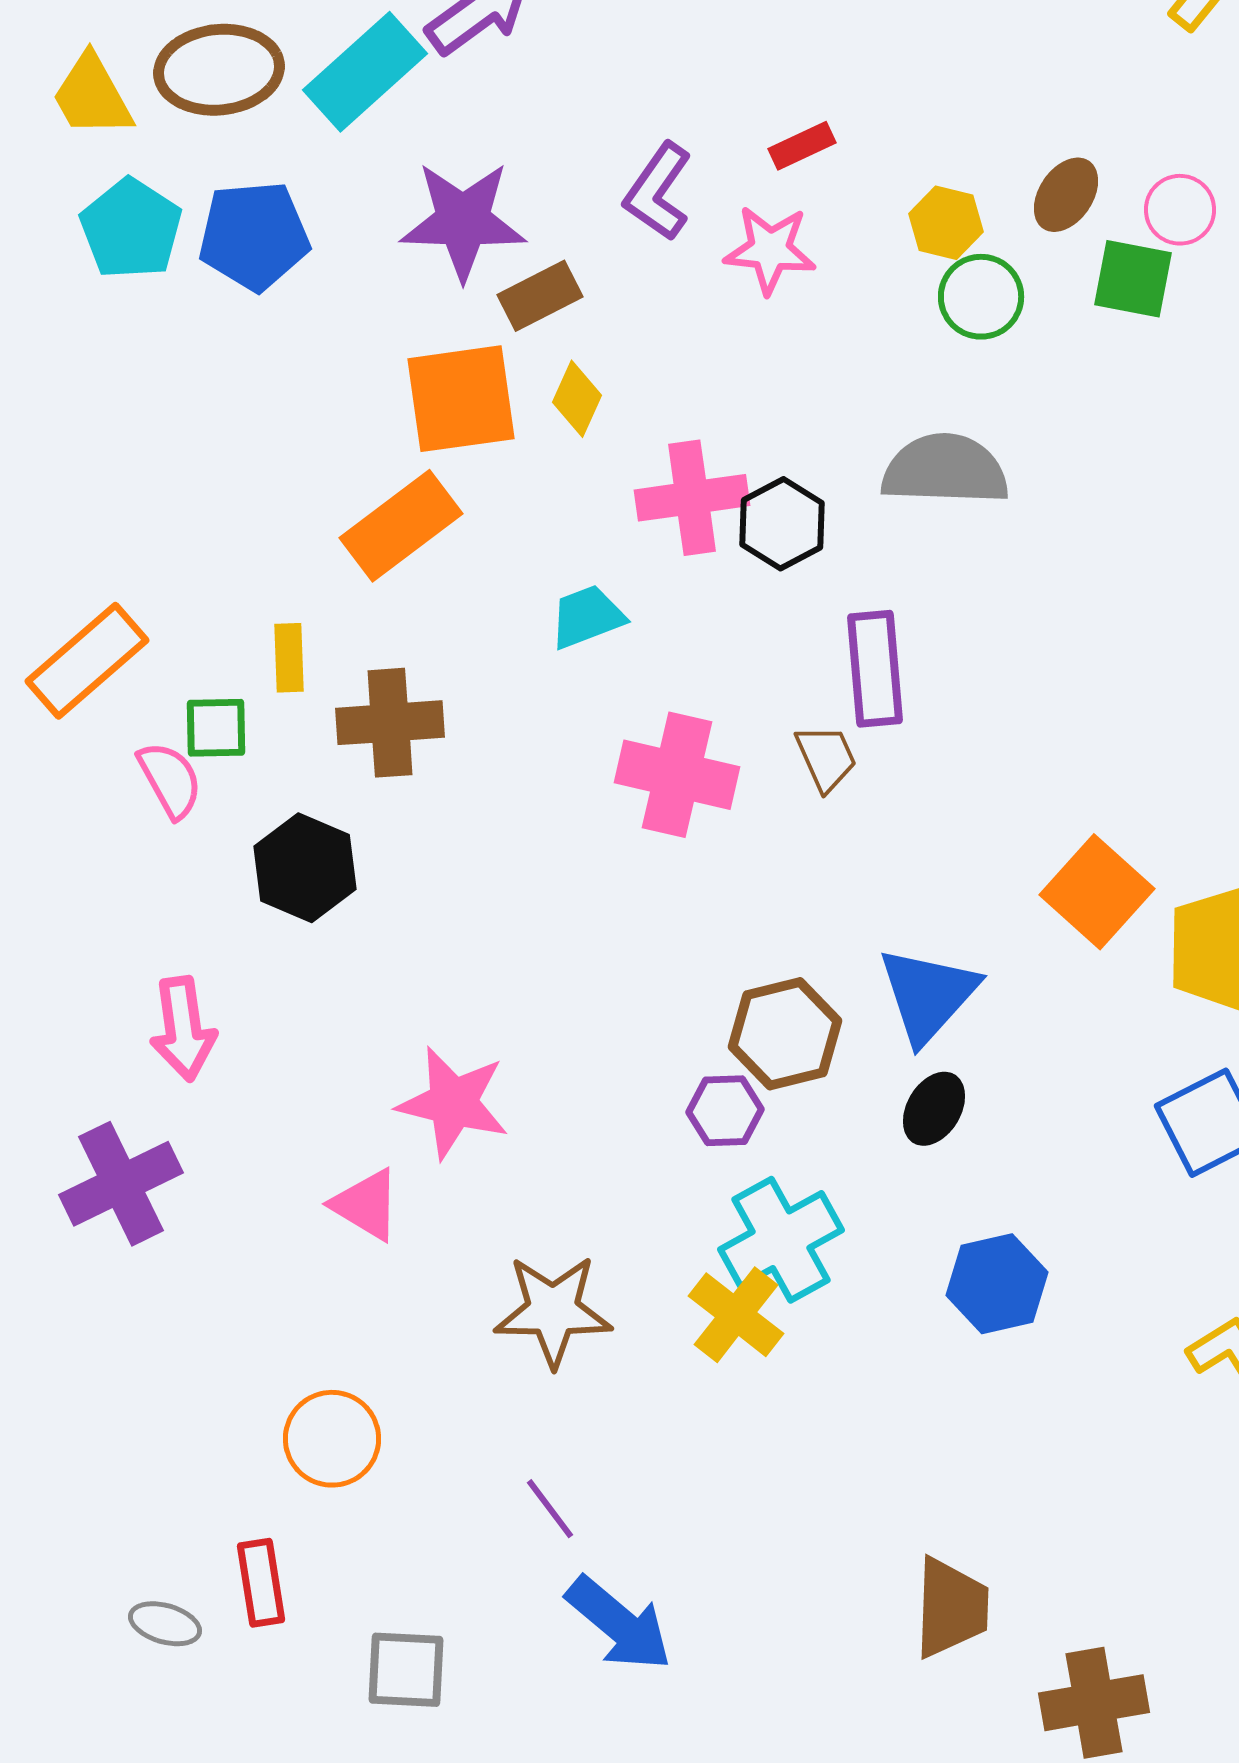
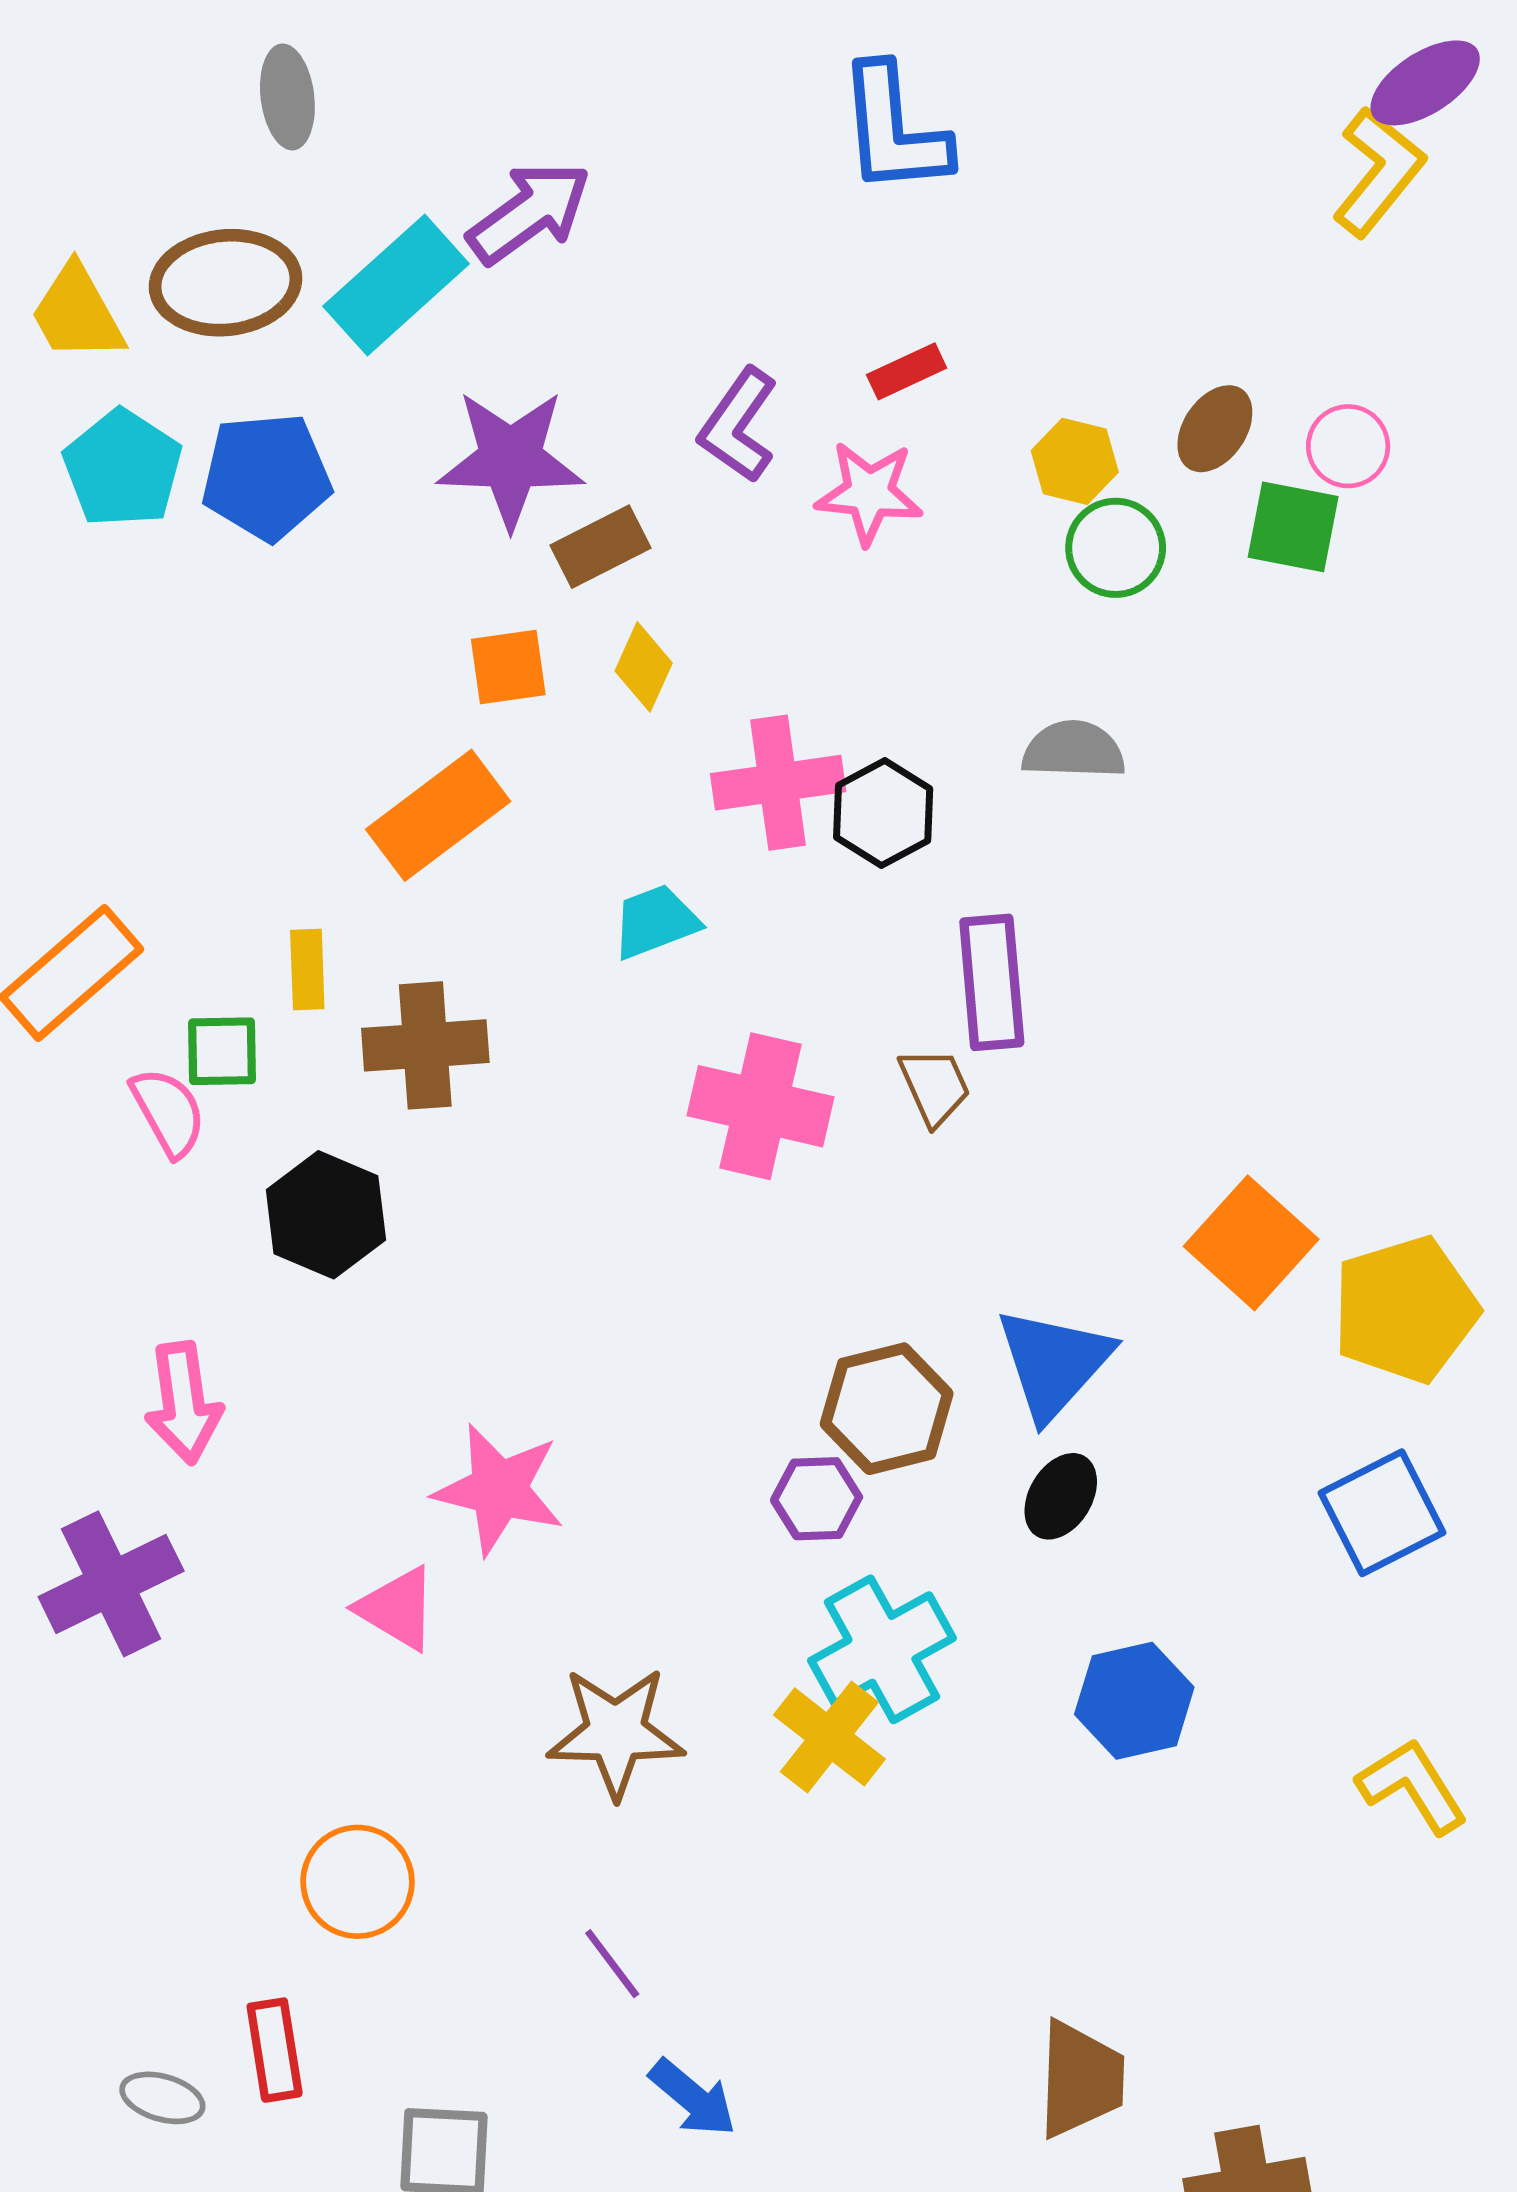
orange square: (461, 399) -> (508, 667), size x0.6
gray semicircle: (945, 470) -> (1074, 750), size x0.7
blue arrow: (619, 1624) -> (693, 2098), size x0.7

